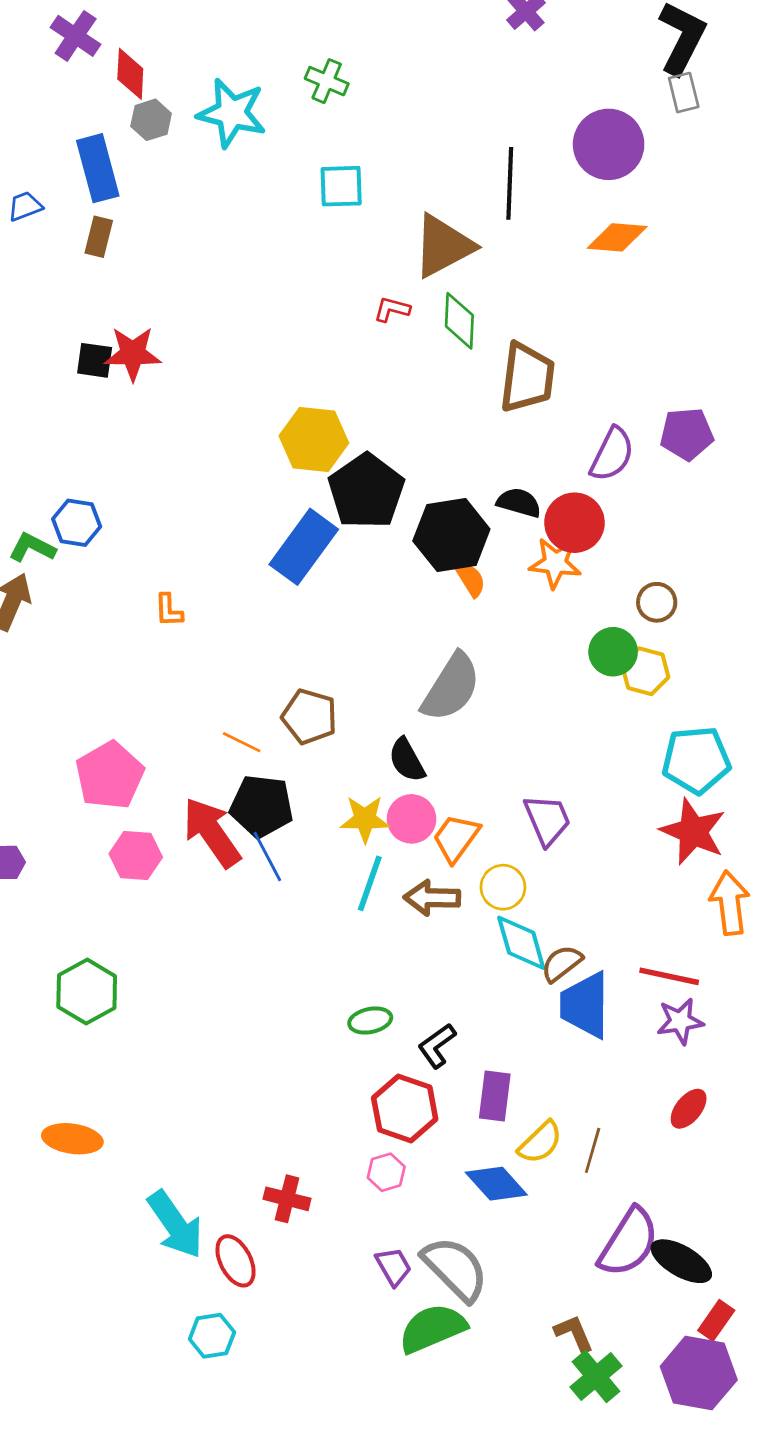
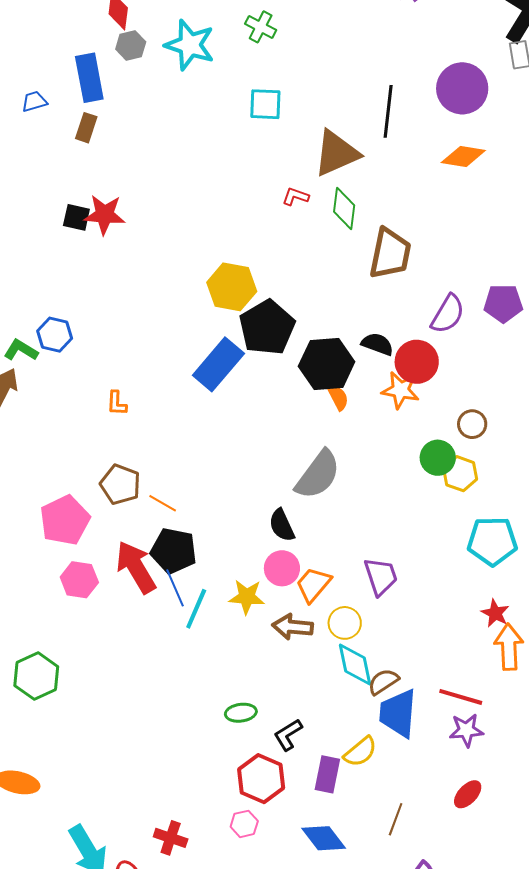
brown pentagon: (309, 717) -> (120, 484), moved
yellow star: (365, 819) -> (247, 597), moved
red star: (693, 831) -> (495, 613), moved, size x0.6
cyan line: (370, 883) -> (196, 609), moved
yellow semicircle: (540, 1142) -> (360, 752), moved

